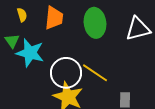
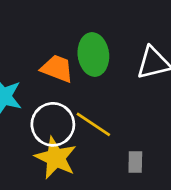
orange trapezoid: (54, 18) -> (57, 68), moved, turned -75

